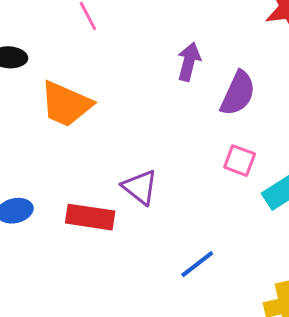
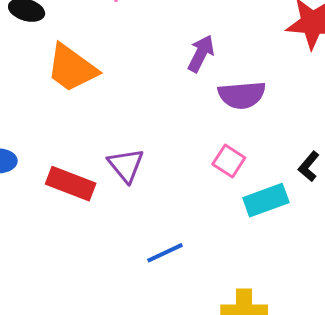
purple semicircle: (238, 93) -> (242, 95), turned 48

